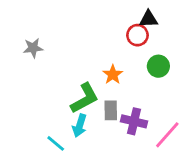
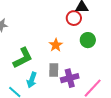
green L-shape: (85, 98) -> (23, 58), moved
purple cross: (134, 121) -> (70, 78), turned -30

